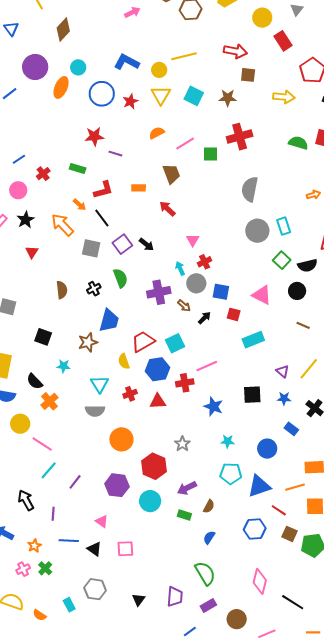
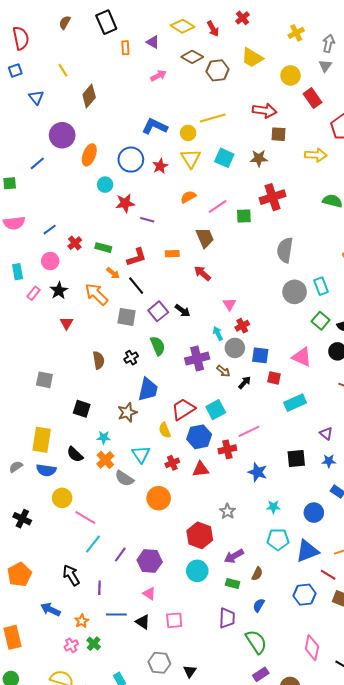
cyan circle: (78, 67) -> (105, 185), moved
green rectangle: (78, 169) -> (103, 248), moved
orange cross: (49, 401) -> (105, 460), moved
gray semicircle: (95, 411) -> (124, 478), moved, turned 36
orange circle: (121, 439) -> (159, 498), moved
purple hexagon: (117, 485) -> (150, 561), moved
gray hexagon: (95, 589) -> (159, 663), moved
purple trapezoid: (175, 597) -> (227, 618), moved

